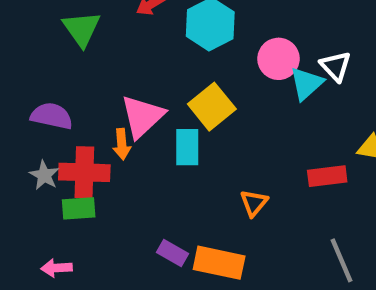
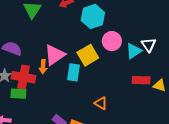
pink circle: (278, 59) -> (112, 41), moved
red rectangle: (327, 176) -> (141, 80), moved
orange triangle: (254, 203) -> (101, 103), turned -48

